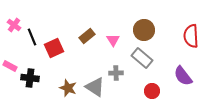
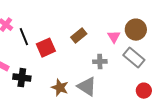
pink triangle: (113, 40) -> (114, 37), moved
gray cross: (116, 73) -> (100, 62), moved

